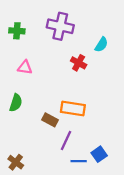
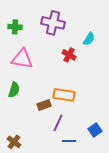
pink triangle: (25, 67) -> (22, 59), size x1.6
brown rectangle: (50, 120) -> (44, 105), turned -48
blue square: (99, 154) -> (95, 130), moved

